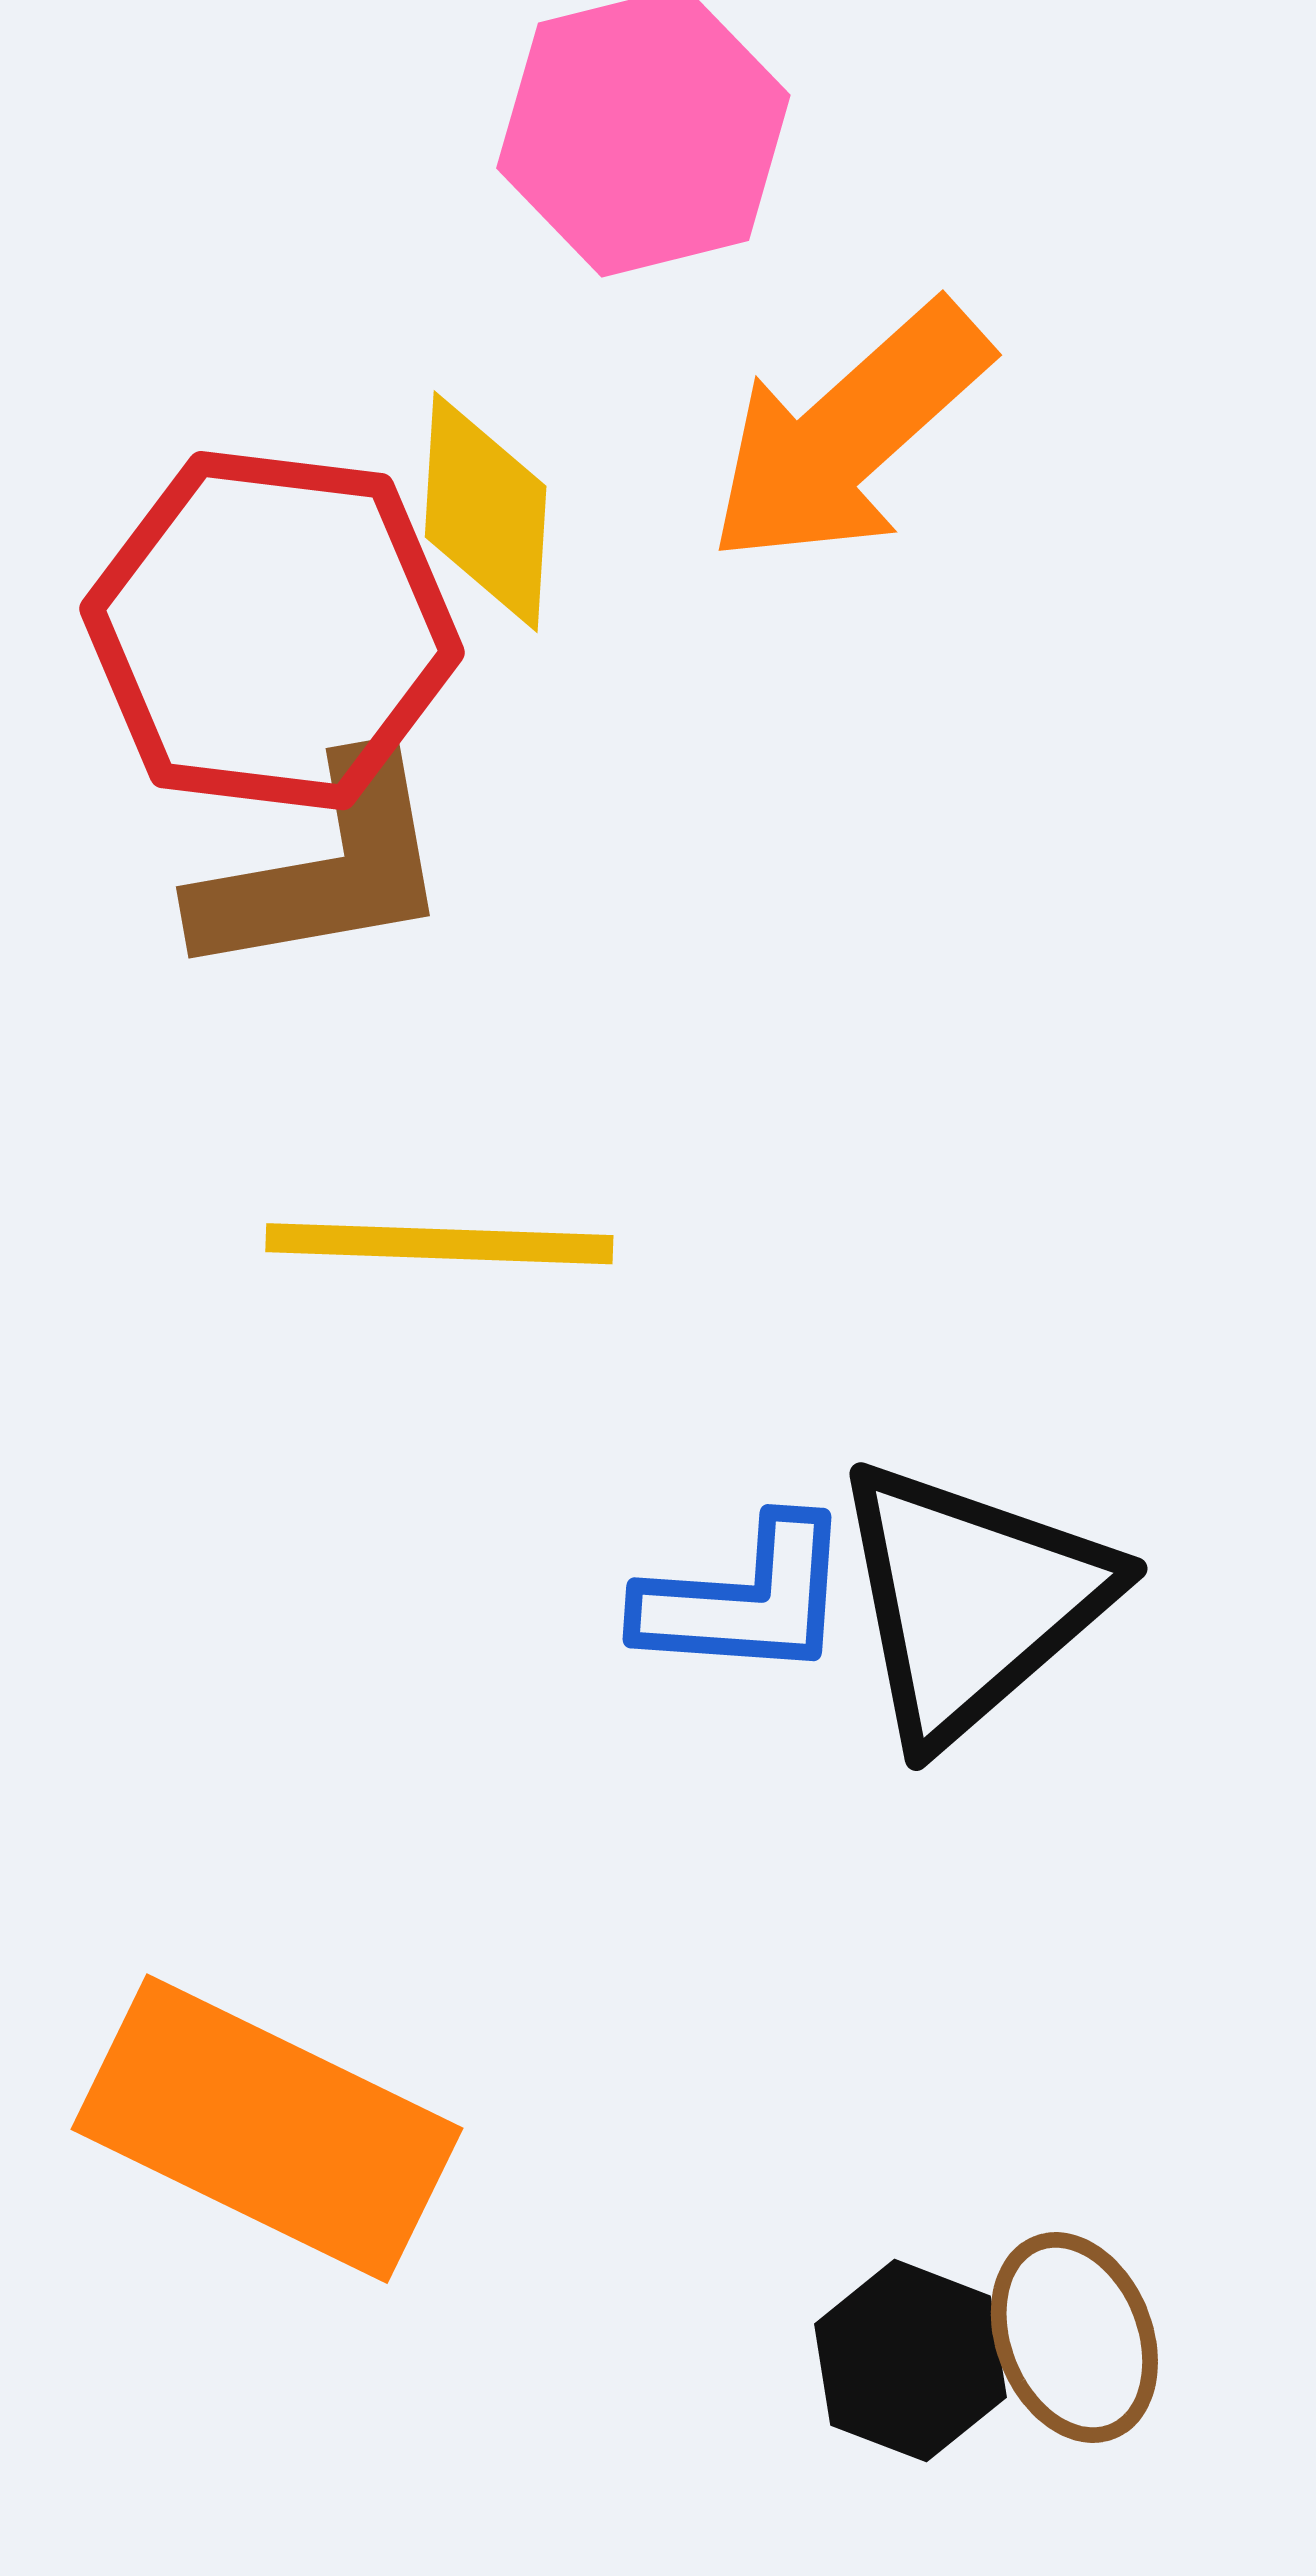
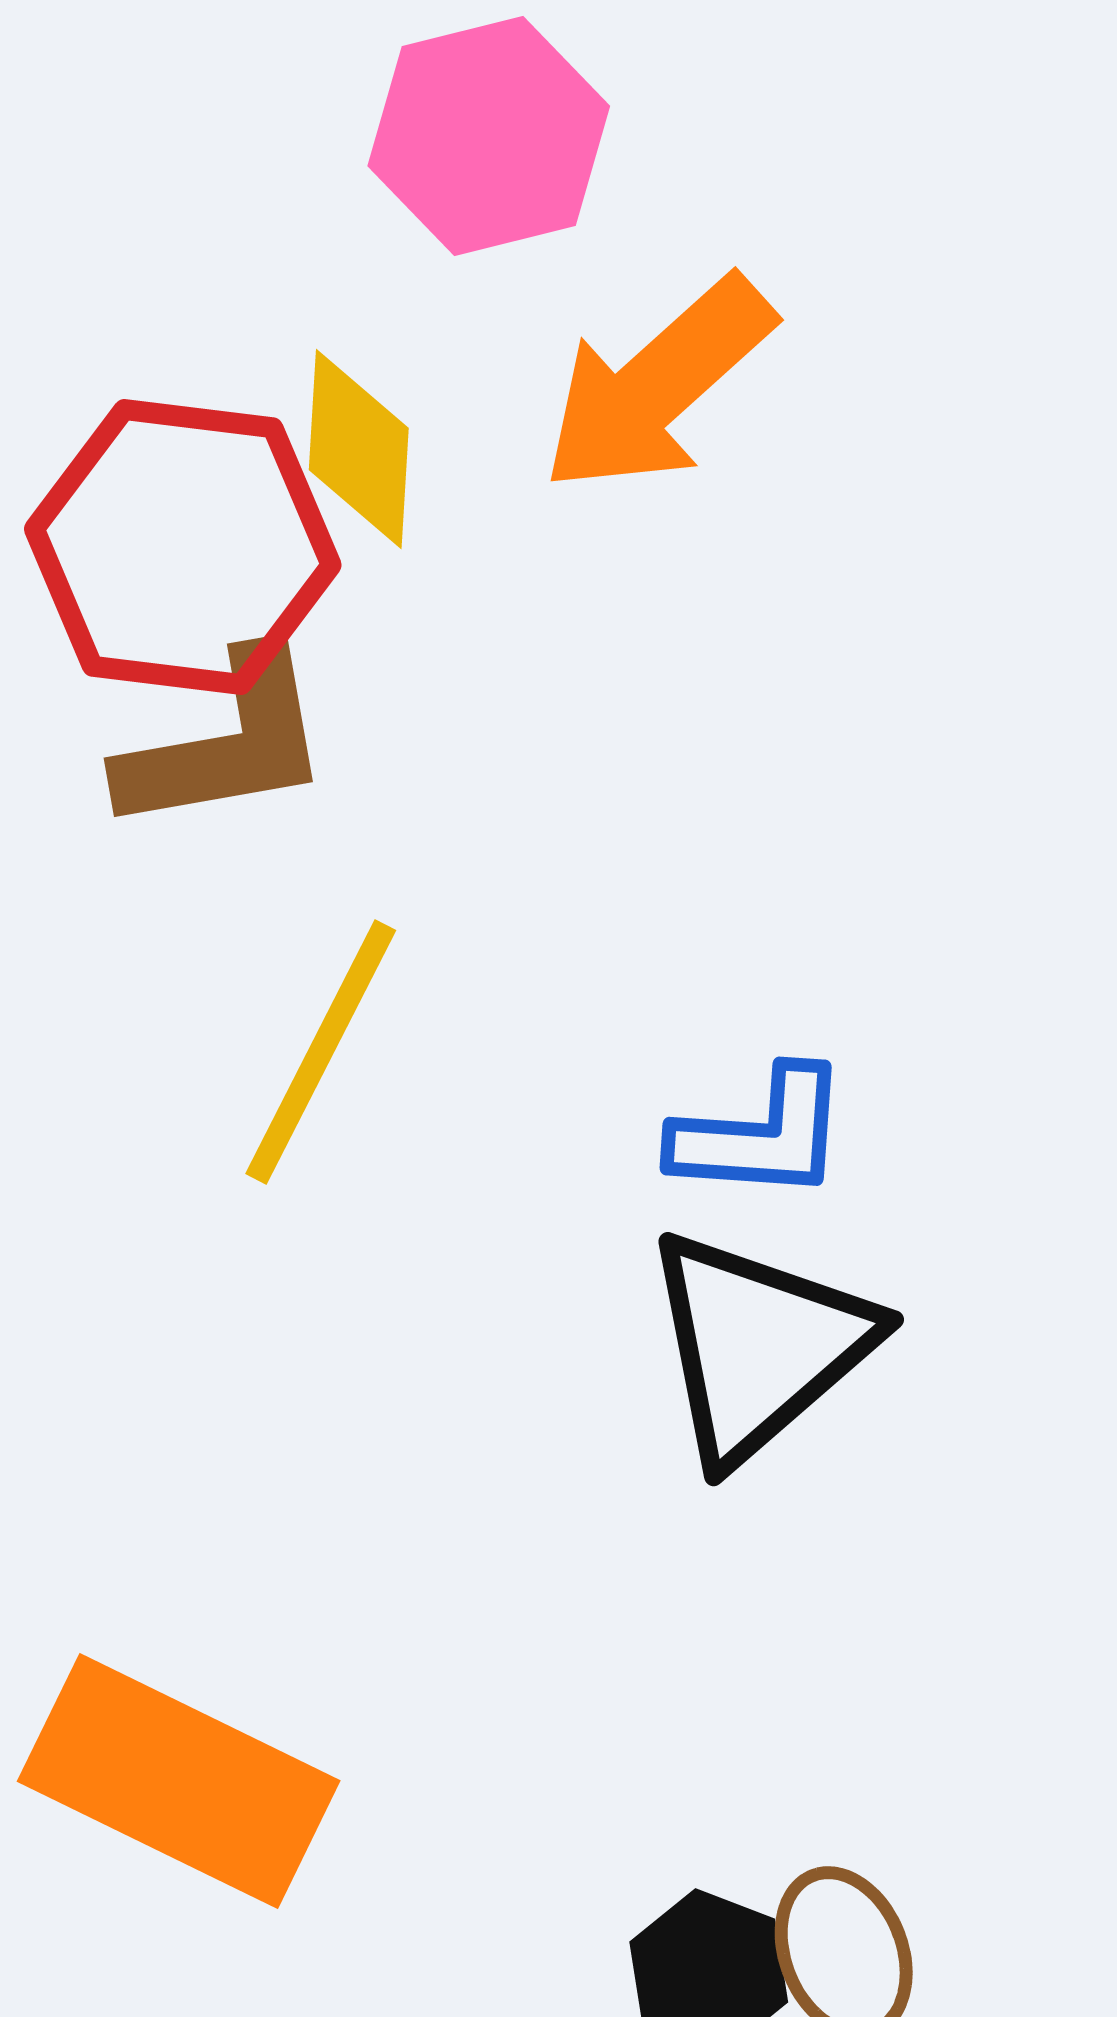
yellow line: (439, 1244) -> (321, 1052), turned -65
blue L-shape: (745, 1599) -> (761, 1135), moved

